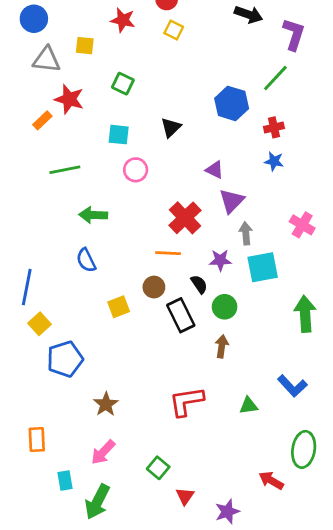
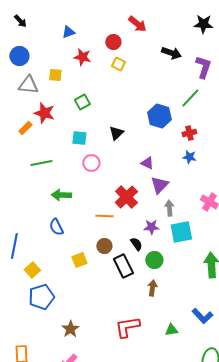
green square: (123, 84) -> (82, 102), turned 35
orange line: (168, 253) -> (104, 216), moved
yellow square: (40, 324) -> (32, 270), moved

